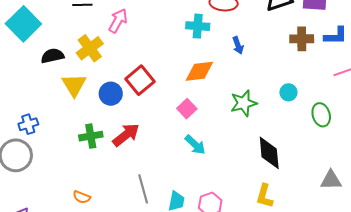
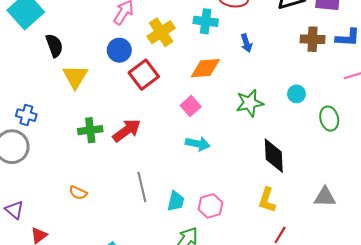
yellow cross: (90, 48) -> (161, 32), moved
black semicircle: (52, 56) -> (54, 46), turned 80
blue circle: (111, 94) -> (119, 50), moved
blue cross: (28, 124) -> (26, 115), turned 30
cyan arrow: (195, 145) -> (198, 144), turned -35
gray triangle: (331, 180) -> (325, 197), moved

